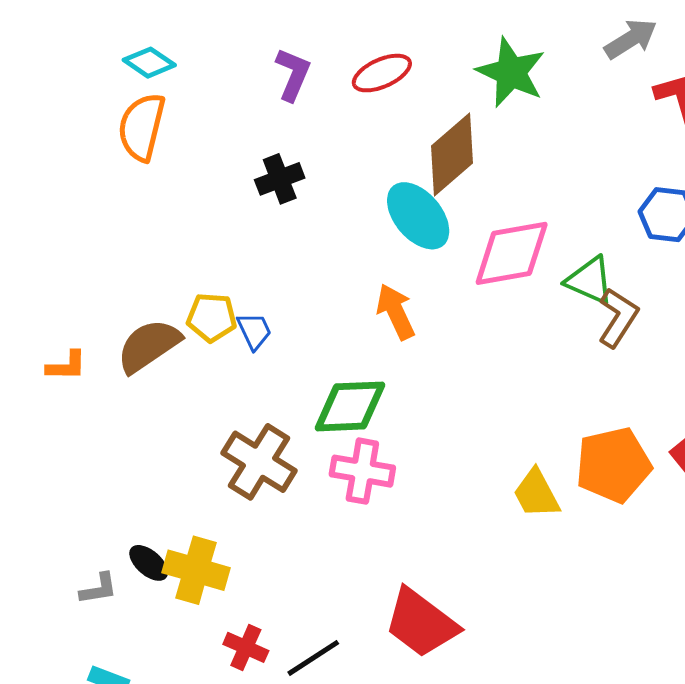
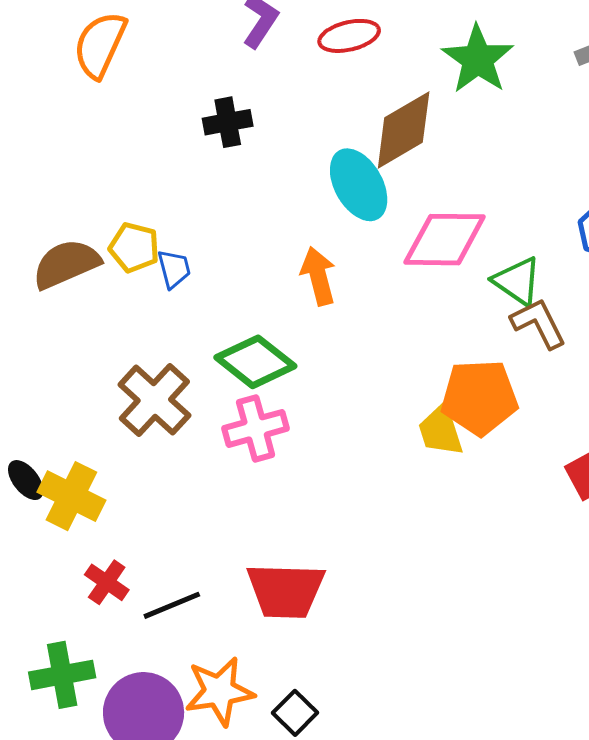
brown L-shape: (618, 318) -> (539, 323), turned -70
green diamond: (350, 406) -> (255, 362), turned 30
orange pentagon: (613, 465) -> (479, 397), moved
pink cross: (362, 471) -> (256, 428), turned -36
yellow trapezoid: (536, 494) -> (441, 430), moved
red trapezoid: (421, 623) -> (286, 591), turned -46

